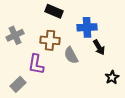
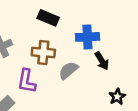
gray semicircle: (71, 55) -> (68, 70), turned 78

